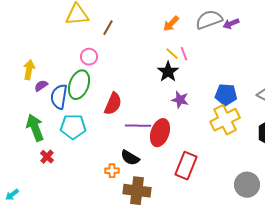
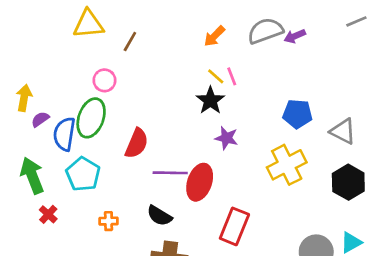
blue pentagon: (226, 95) -> (297, 114), moved
cyan pentagon: (73, 127) -> (83, 174), turned 30
orange cross: (112, 171) -> (109, 221), moved

